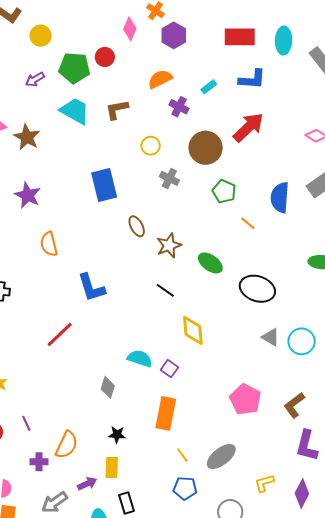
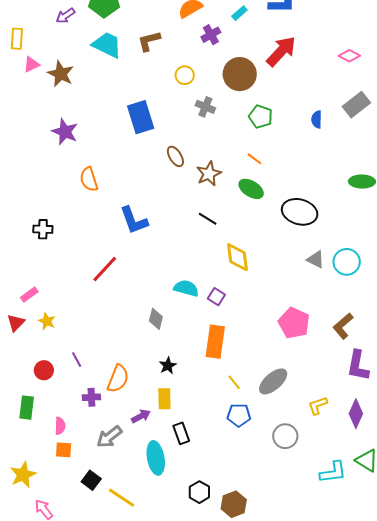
purple cross: (179, 107) -> (211, 35), turned 36
blue semicircle: (280, 197) -> (317, 119), size x0.6
orange line: (248, 223) -> (254, 159), moved
black star: (117, 435) -> (168, 366), turned -30

